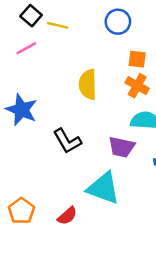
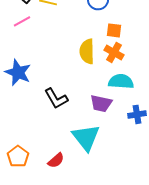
yellow semicircle: (88, 84) -> (87, 51), moved
cyan triangle: (103, 188) -> (86, 137), turned 32

